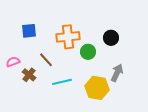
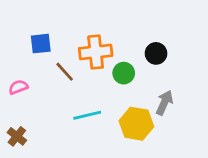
brown line: (46, 60) -> (65, 72), moved
brown cross: (29, 75) -> (17, 136), moved

